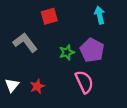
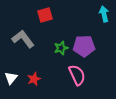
cyan arrow: (100, 15) -> (104, 14), moved
purple pentagon: (92, 50) -> (84, 46), turned -30

